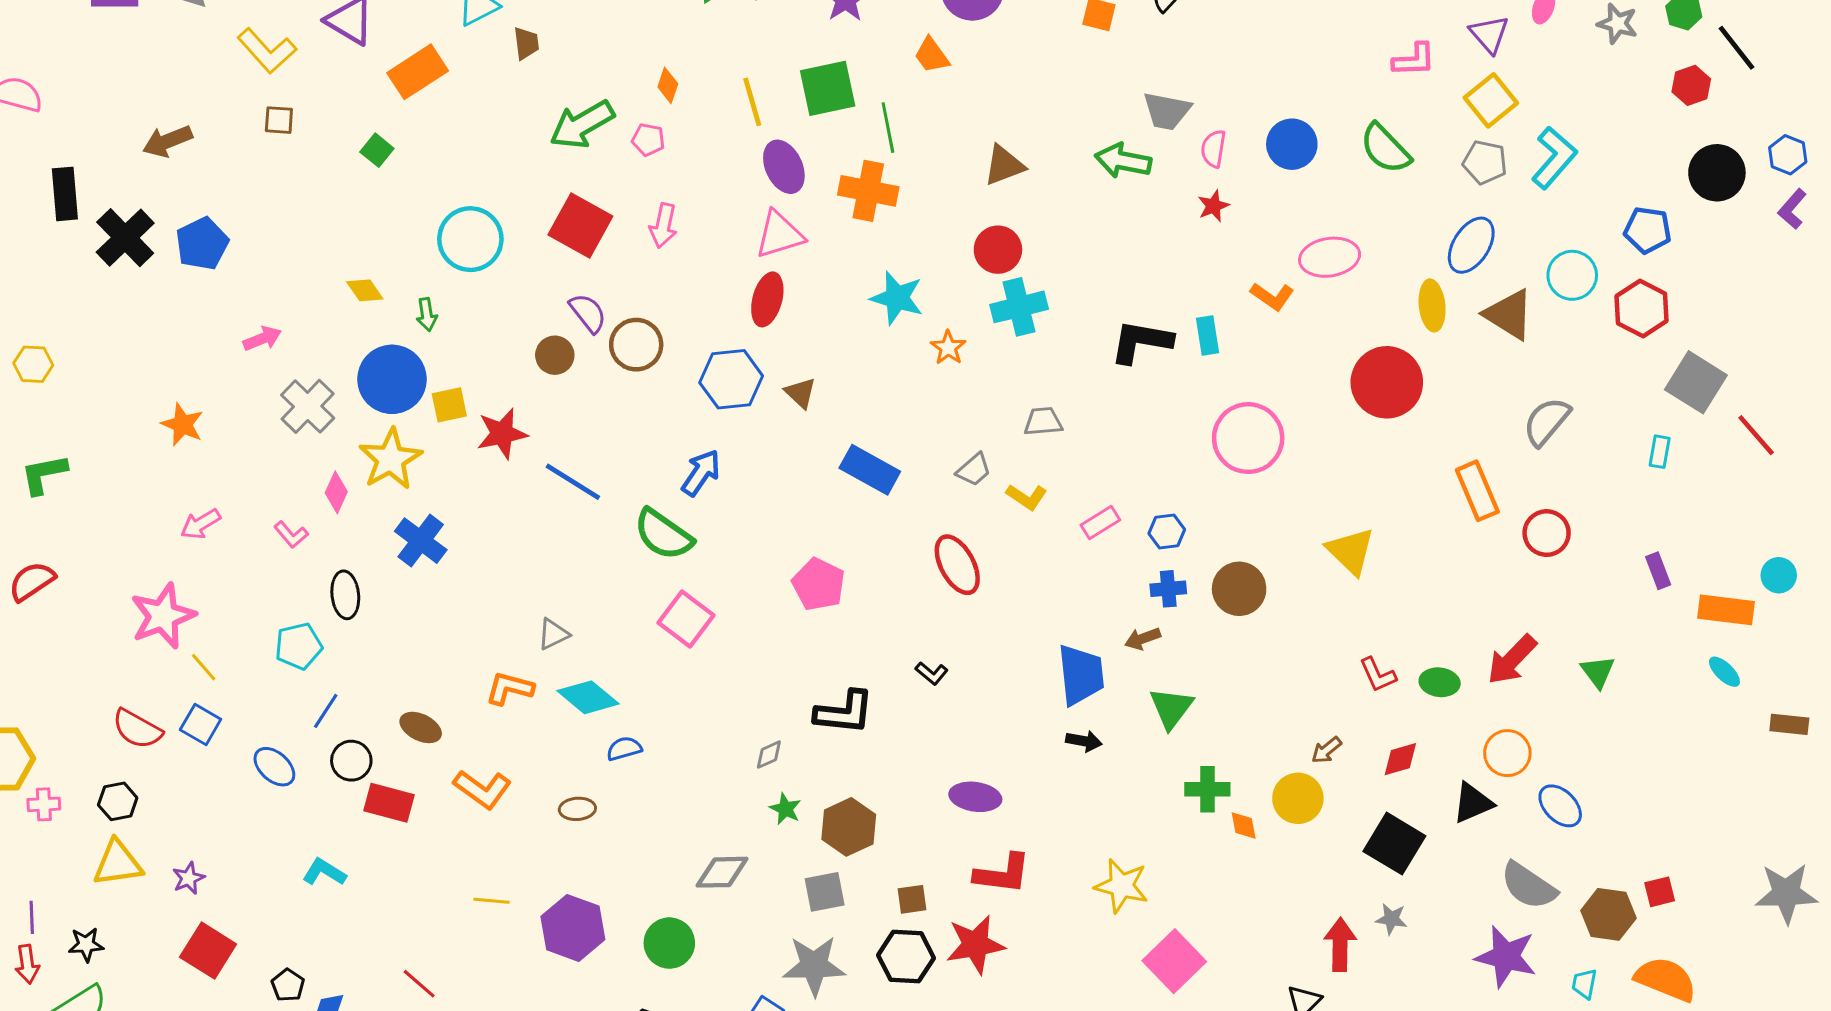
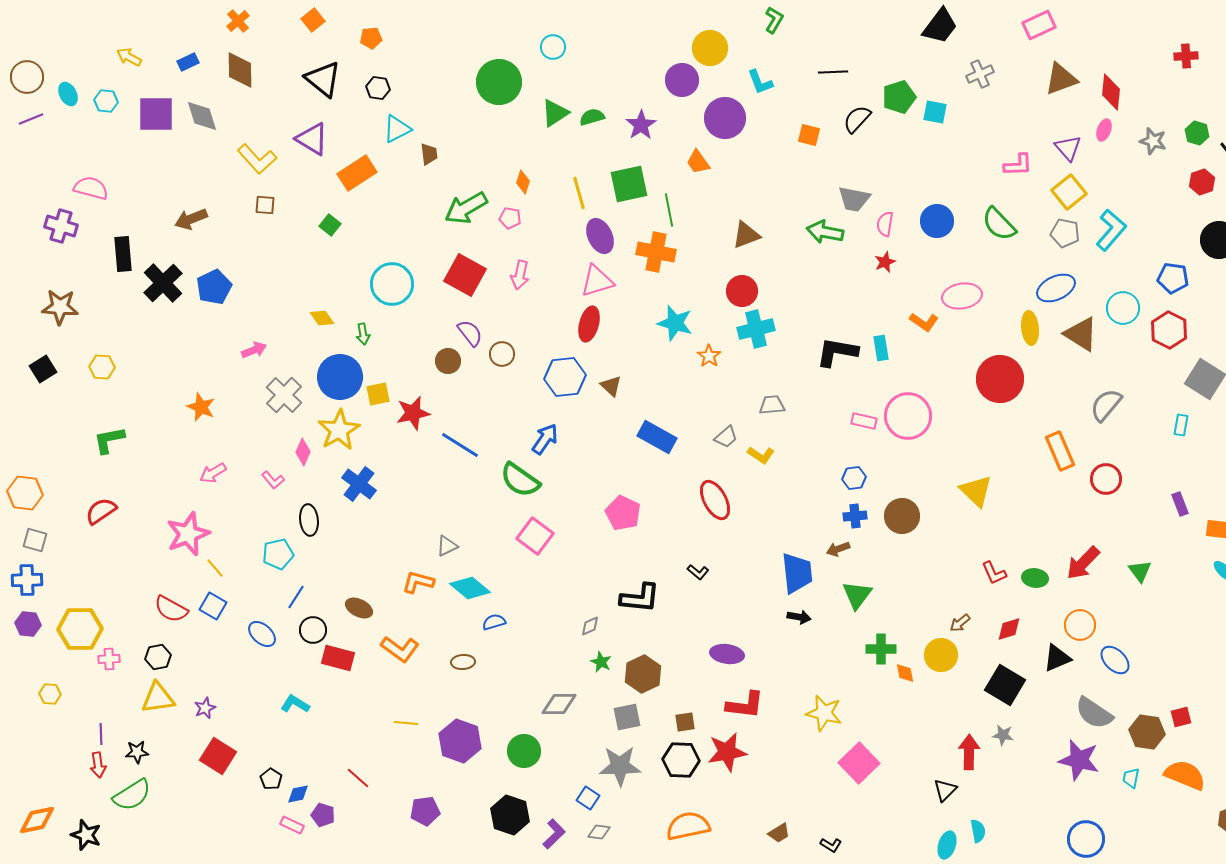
blue ellipse: (1471, 245) -> (1056, 288), turned 33
brown circle: (636, 345) -> (502, 354), size x0.7
pink rectangle: (1100, 522) -> (864, 421), moved, turned 45

